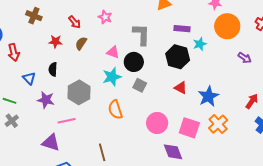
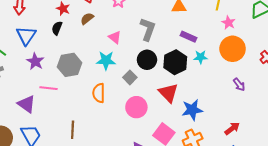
black circle: (134, 62) -> (147, 60), moved
black semicircle: (53, 69) -> (57, 28), moved
blue triangle: (29, 78) -> (26, 36), size x1.5
red triangle: (181, 88) -> (168, 93), size x1.5
pink circle: (157, 123) -> (136, 107), moved

